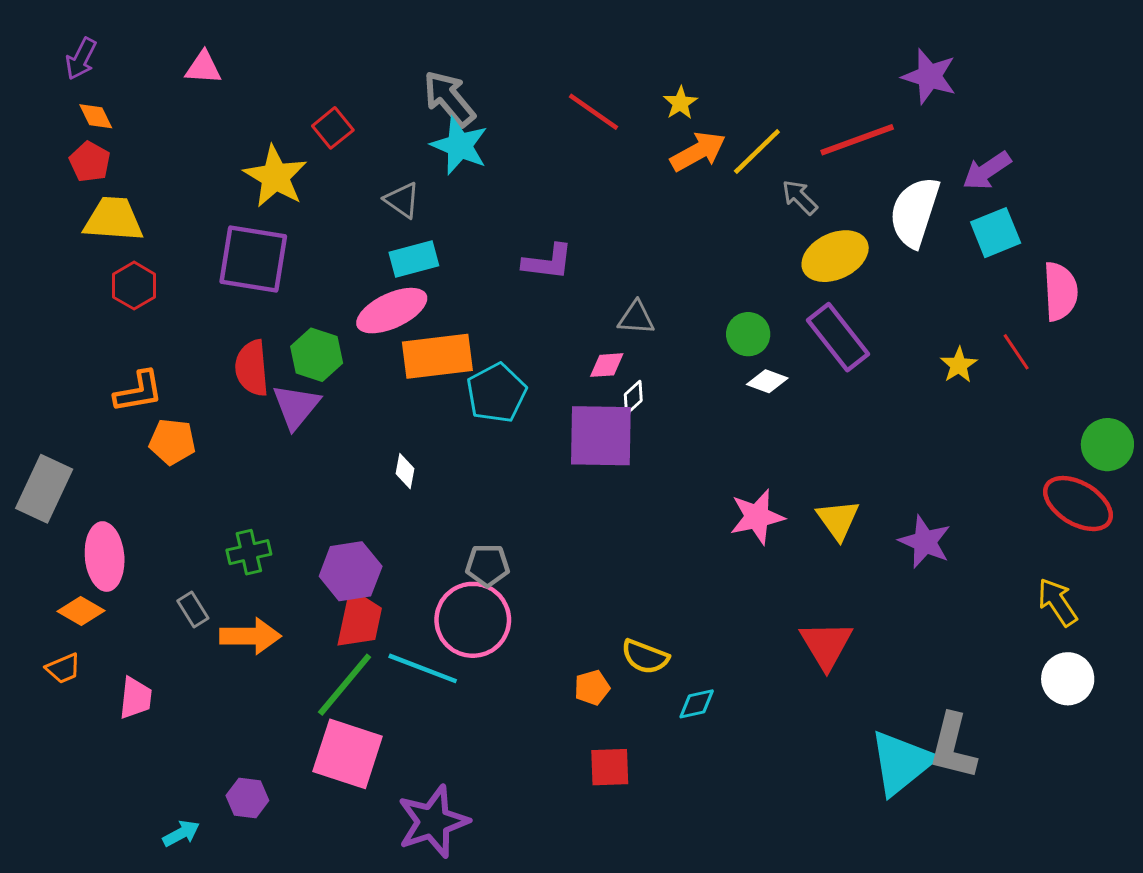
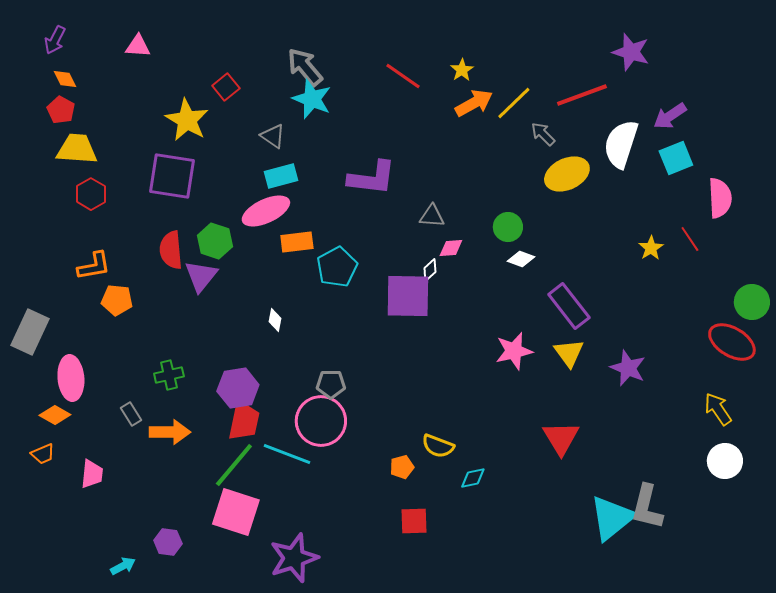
purple L-shape: (548, 262) -> (372, 178), size x1.4
purple rectangle: (838, 337) -> (569, 306), moved
orange rectangle: (437, 356) -> (297, 242), size x0.7
pink diamond: (607, 365) -> (451, 248), moved

